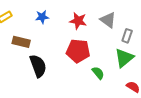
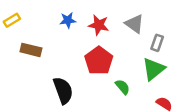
blue star: (42, 17) -> (68, 20), moved
red pentagon: (78, 51) -> (99, 61), turned 30
black semicircle: (38, 66) -> (63, 90), moved

